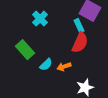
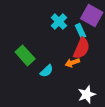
cyan cross: (40, 19) -> (59, 22), moved
orange arrow: (64, 67) -> (72, 63), moved

